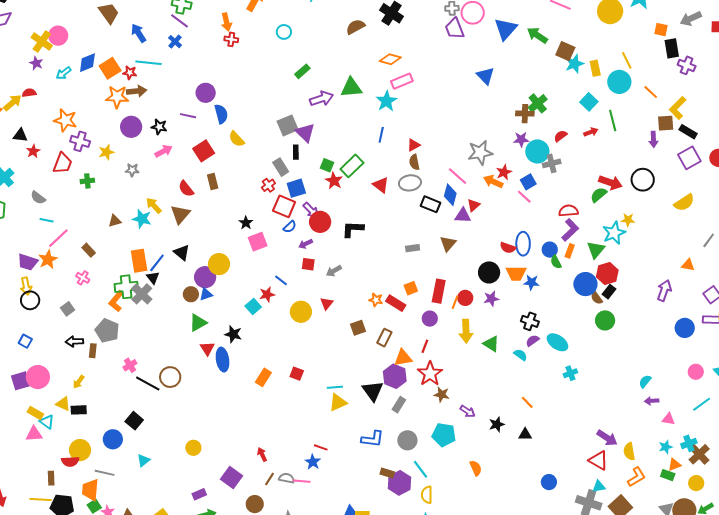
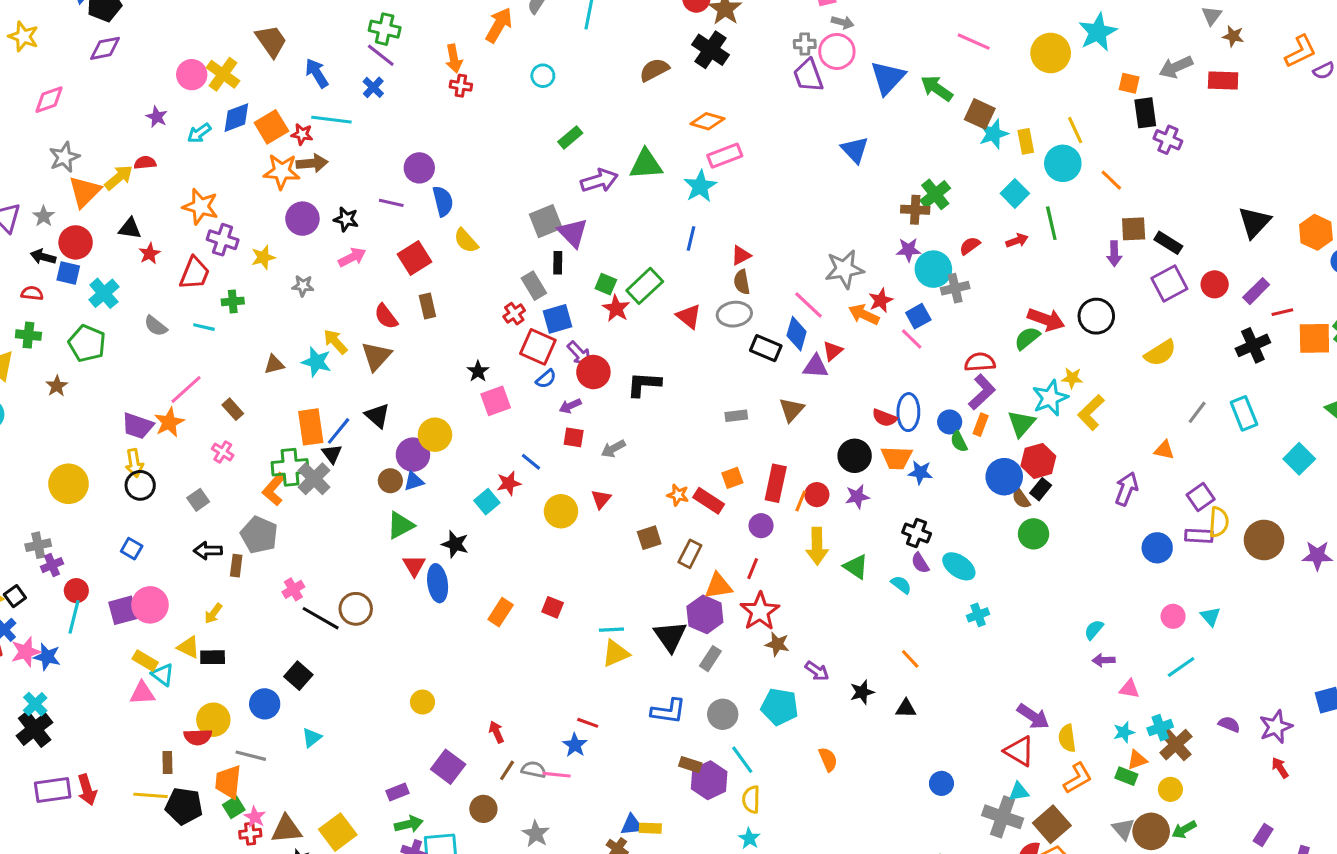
yellow cross: (42, 42) -> (223, 74), moved
yellow L-shape: (678, 108) -> (1091, 412), moved
cyan line: (47, 220) -> (204, 327), moved
purple semicircle: (533, 341) -> (920, 563), turned -88
yellow circle: (193, 448) -> (423, 702), moved

